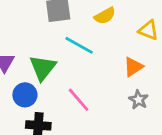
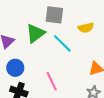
green triangle: (43, 68) -> (36, 33), moved

